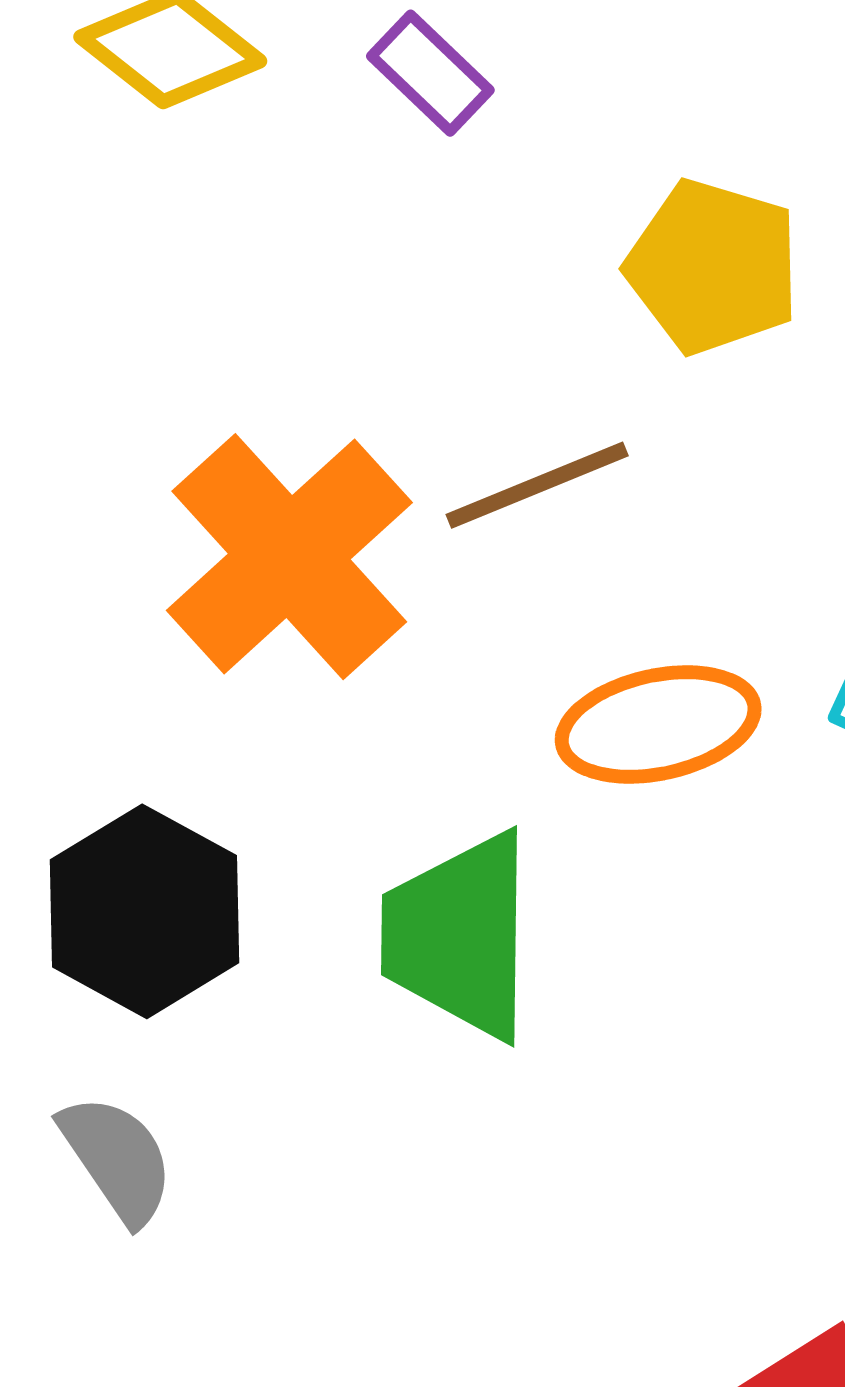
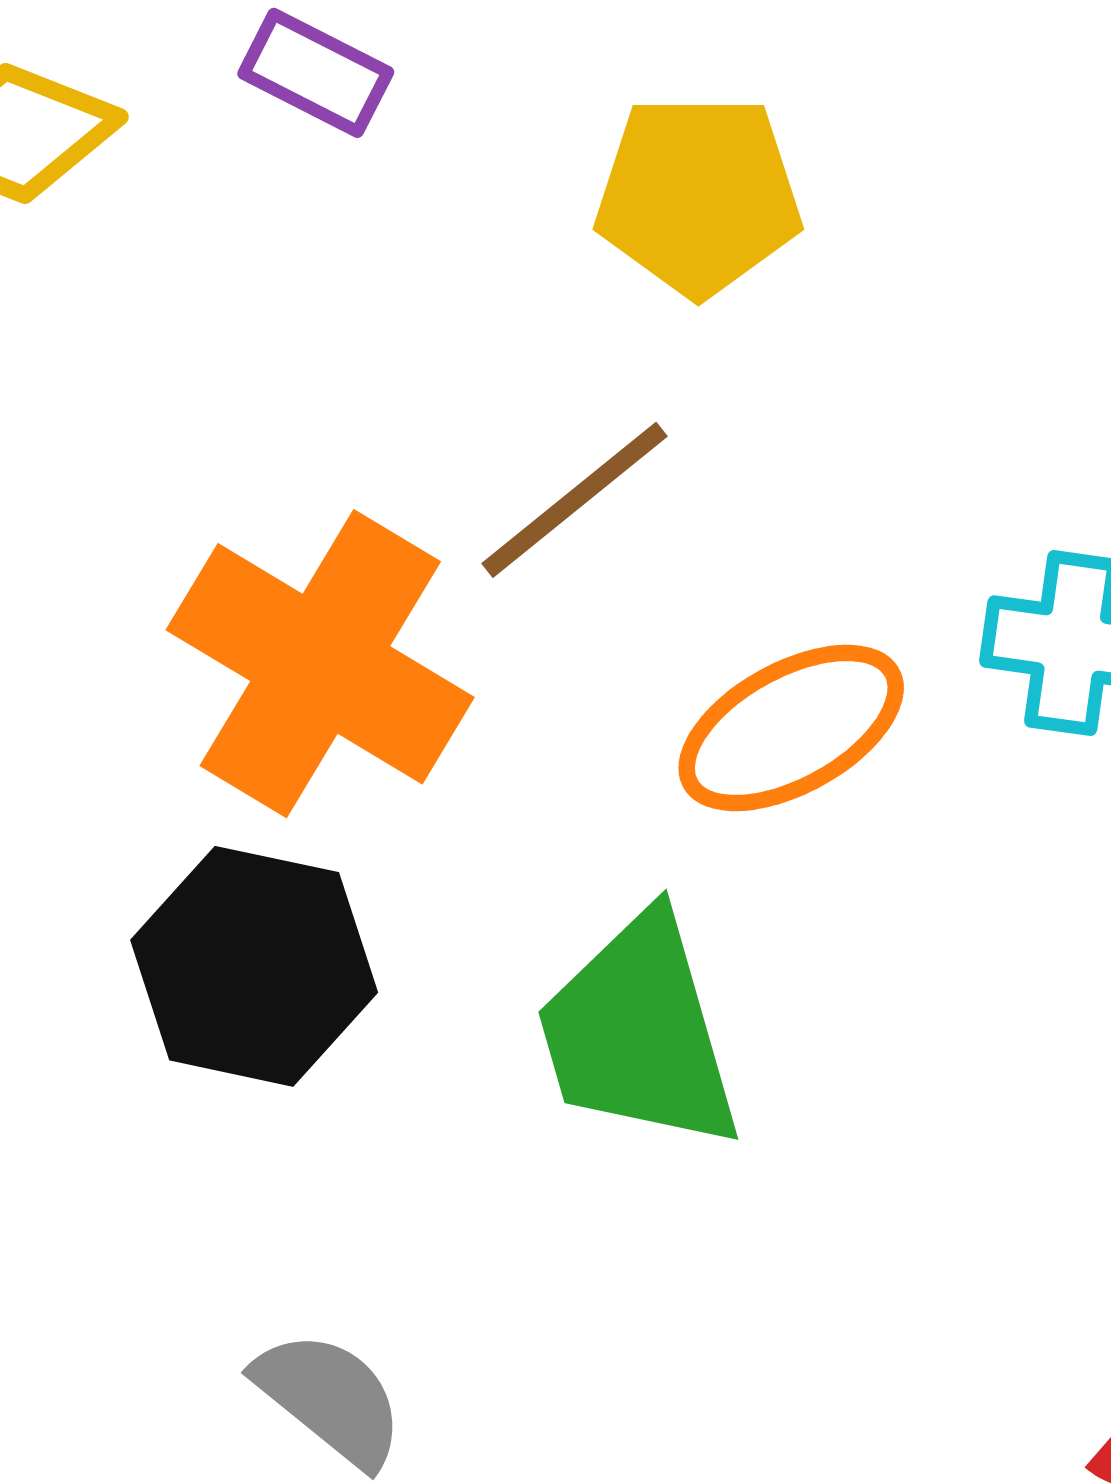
black hexagon: (144, 911) -> (254, 966), moved

